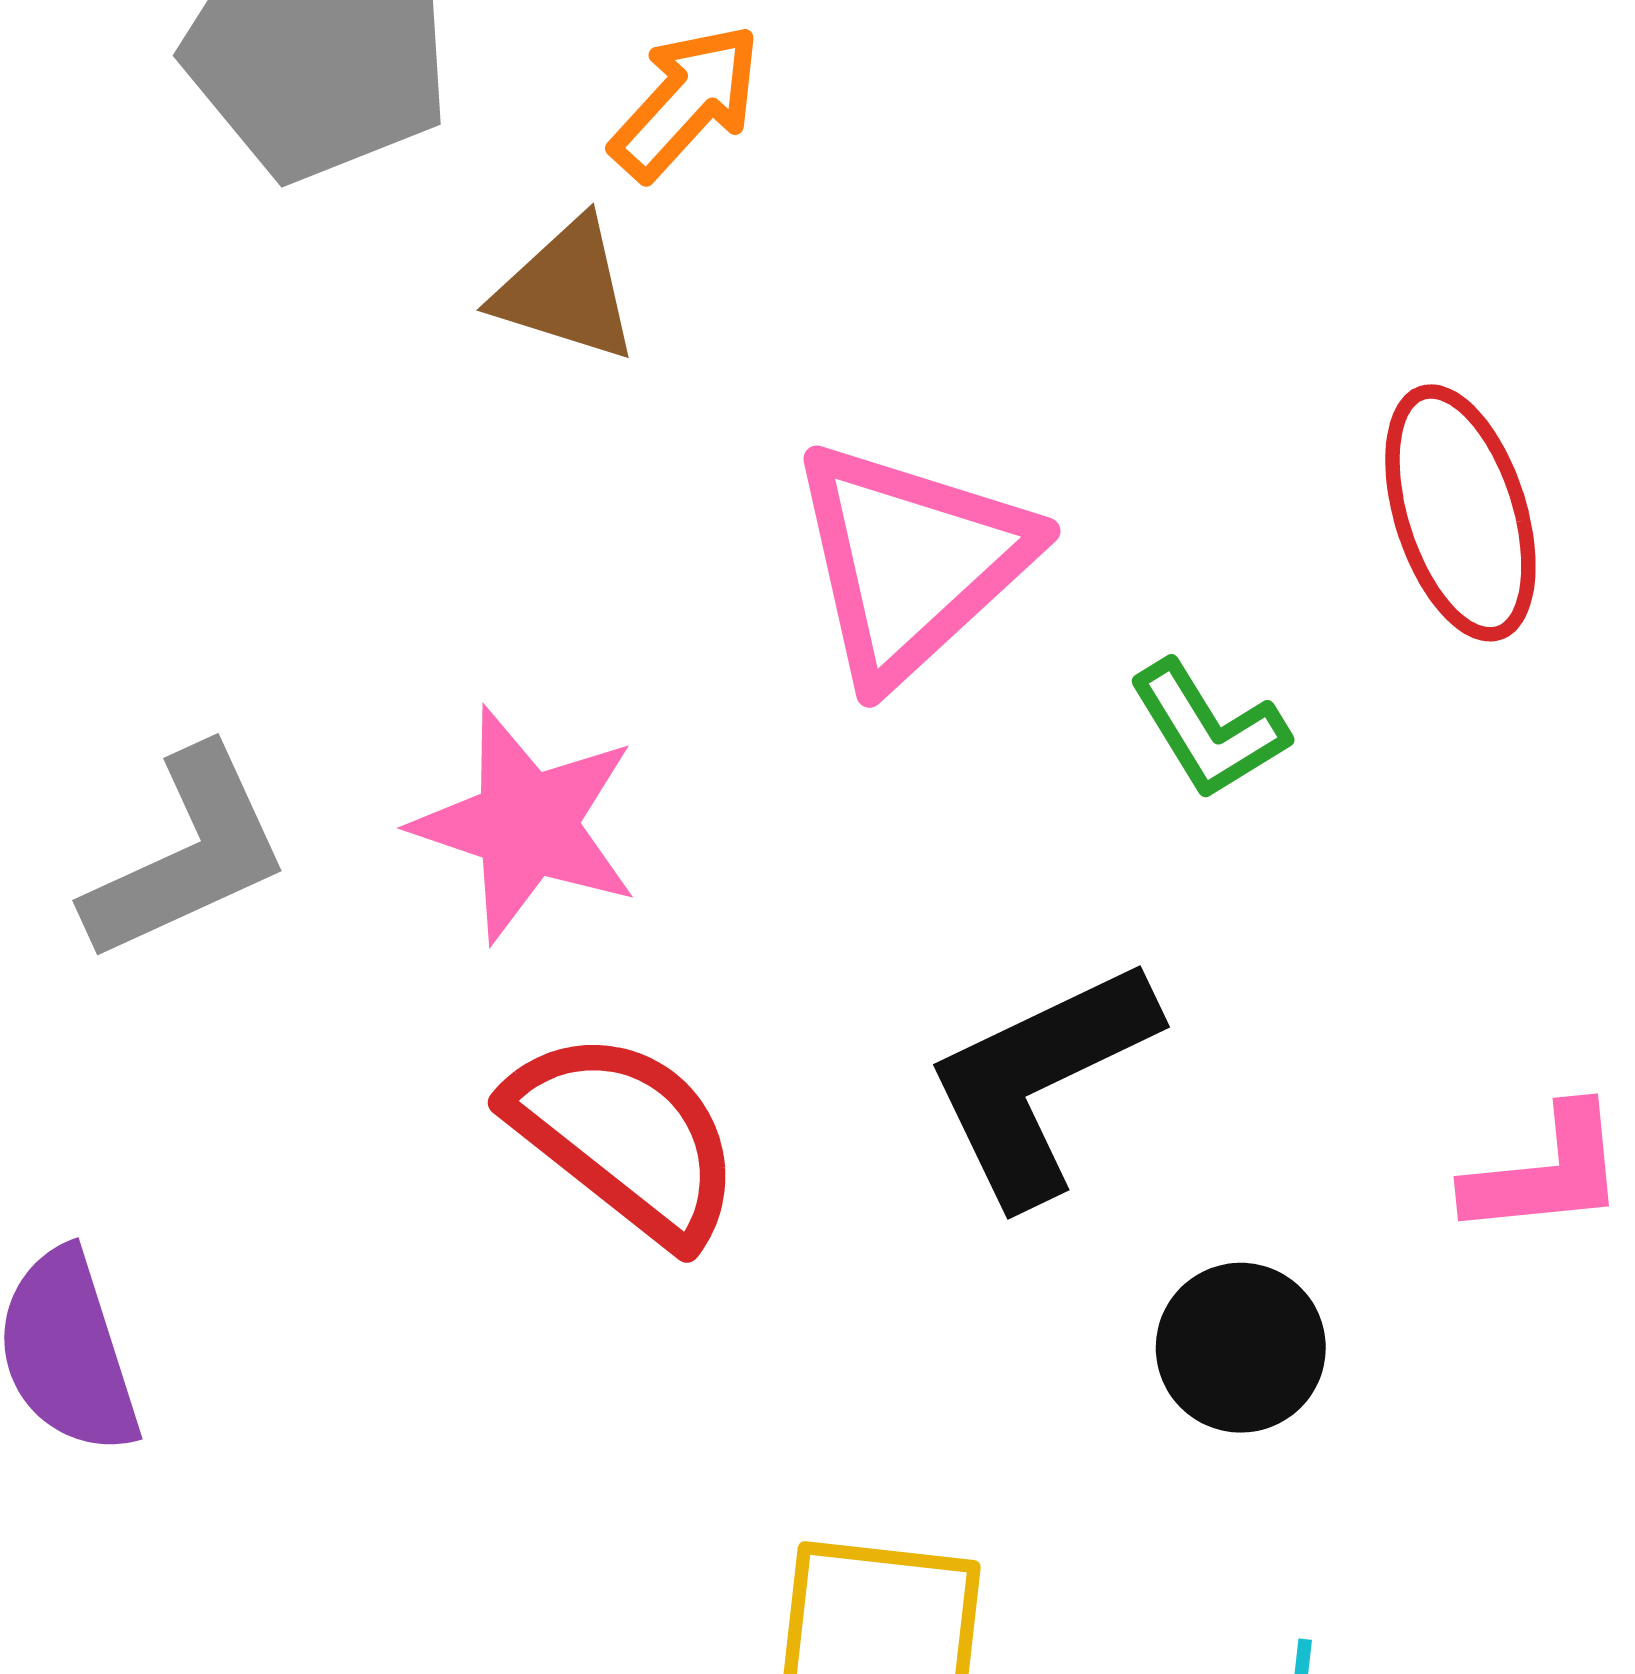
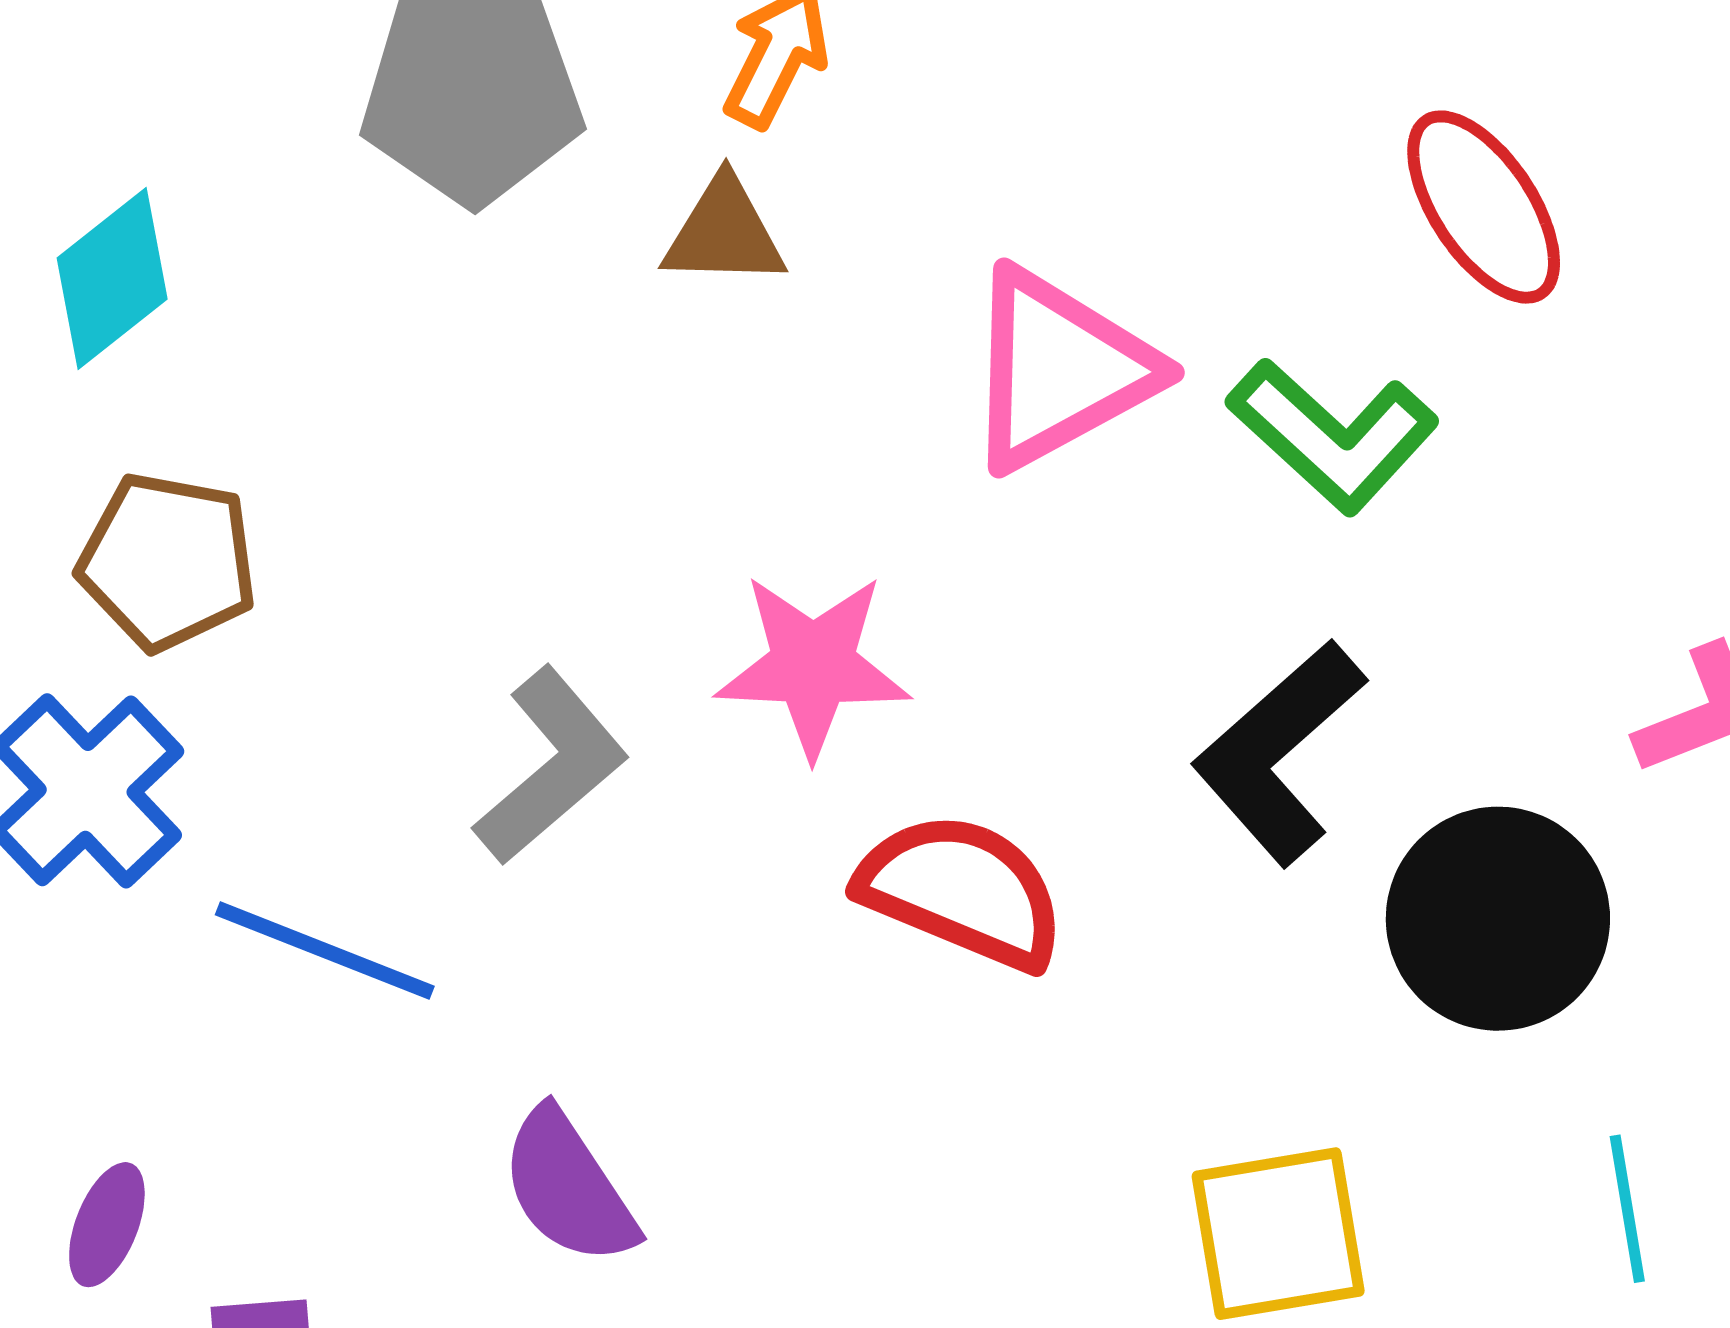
pink triangle: (911, 561) -> (1059, 370), turned 30
green L-shape: (1209, 730) -> (1333, 436), size x1.5
black circle: (1241, 1348) -> (1498, 919), size x1.6

